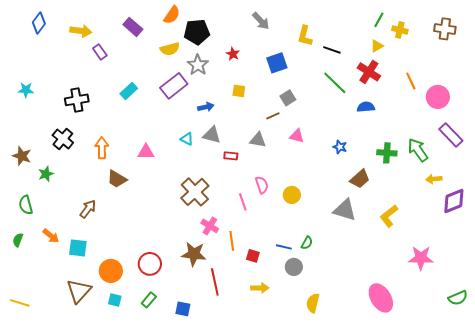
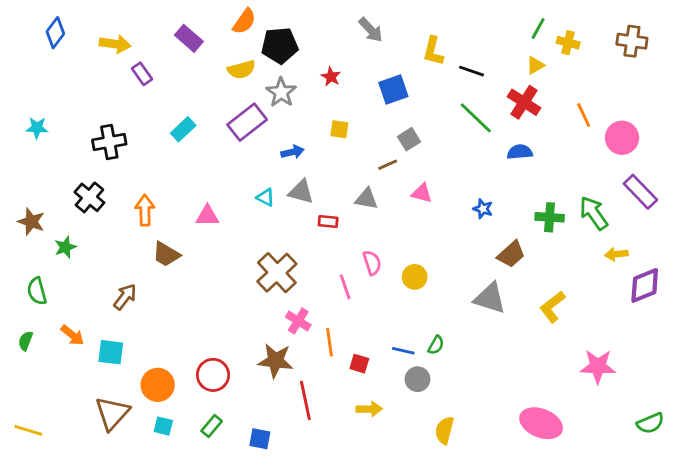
pink ellipse: (381, 298) -> (541, 423), turned -36

